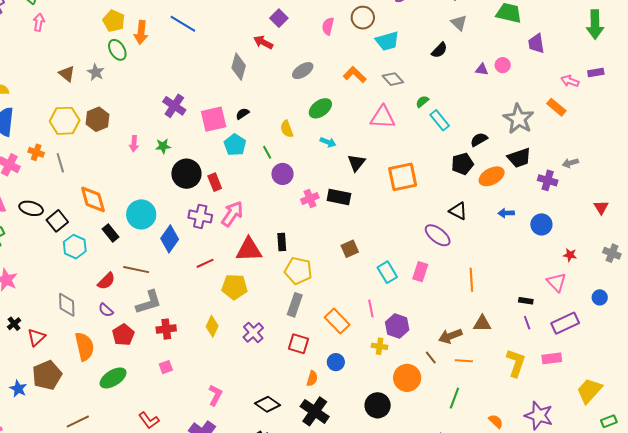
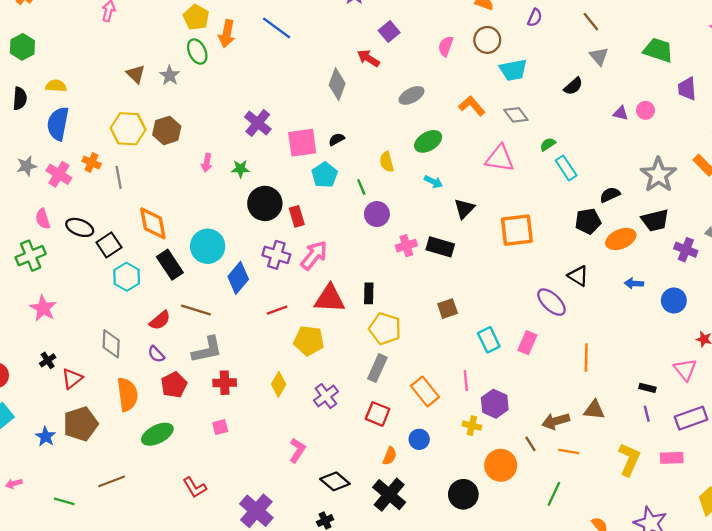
black rectangle: (111, 233) -> (170, 265), size x1.4
pink L-shape: (215, 395) -> (297, 450), moved

